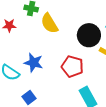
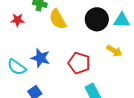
black circle: (89, 35) -> (97, 19), moved

